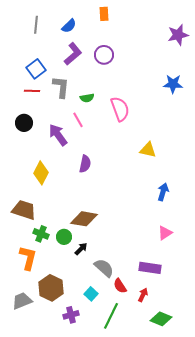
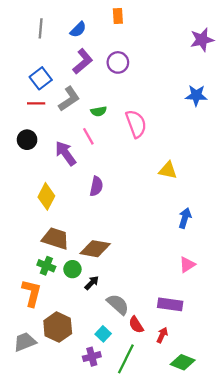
gray L-shape: (61, 87) -> (69, 99), turned 50
brown trapezoid: (24, 210) -> (55, 238), moved
purple cross: (71, 315) -> (92, 357), moved

